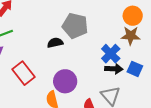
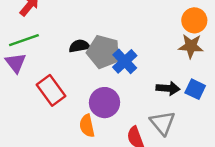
gray pentagon: (75, 26) -> (103, 52), moved
black semicircle: (55, 43) -> (79, 46), moved
blue cross: (111, 54) -> (125, 61), moved

